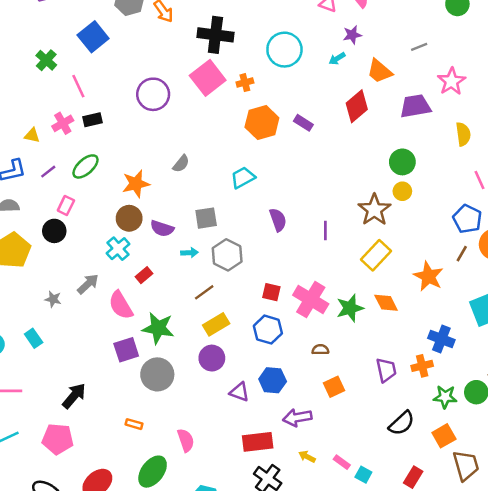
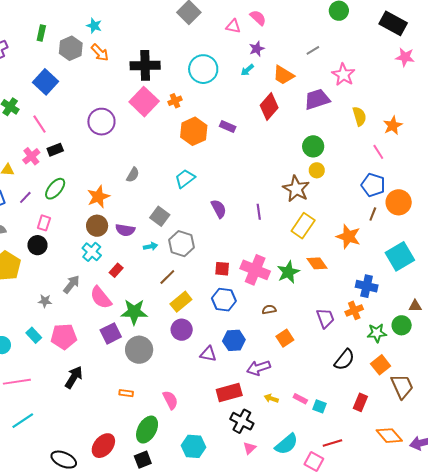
gray square: (206, 218) -> (160, 216), turned -36
pink pentagon: (58, 439) -> (64, 337), moved

